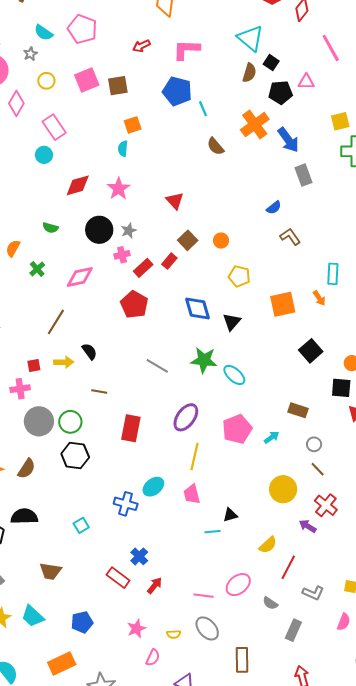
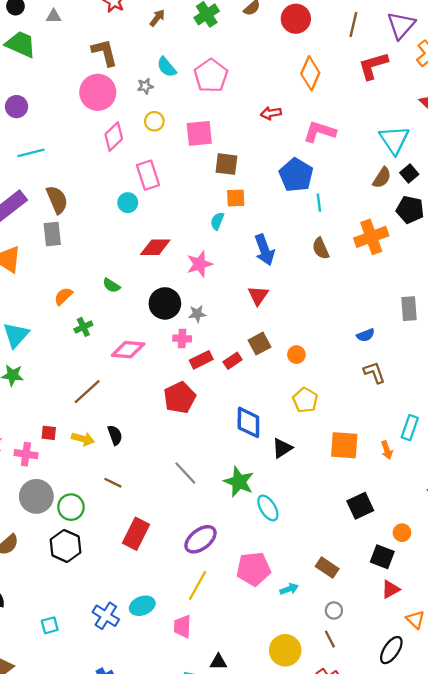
brown square: (118, 86) -> (226, 164), moved
blue arrow: (288, 140) -> (265, 250), moved

